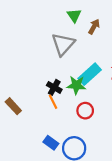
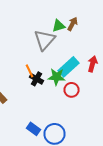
green triangle: (74, 15) -> (58, 26), moved, turned 48
orange line: (53, 102) -> (30, 71), moved
red circle: (85, 111) -> (72, 90), moved

